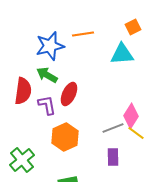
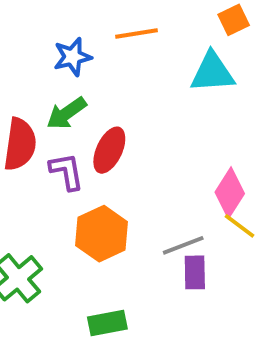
blue star: (50, 46) -> (72, 57), size x0.7
green arrow: (47, 75) -> (67, 113), turned -65
gray line: (113, 128) -> (183, 245), moved

